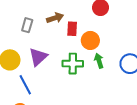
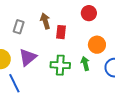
brown arrow: (55, 18) -> (45, 21), turned -91
orange circle: (90, 40) -> (97, 45), moved

